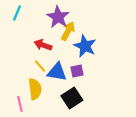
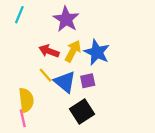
yellow arrow: (68, 31) -> (73, 51), moved
blue triangle: (57, 72) -> (65, 82), turned 30
yellow semicircle: (35, 89) -> (26, 100), moved

